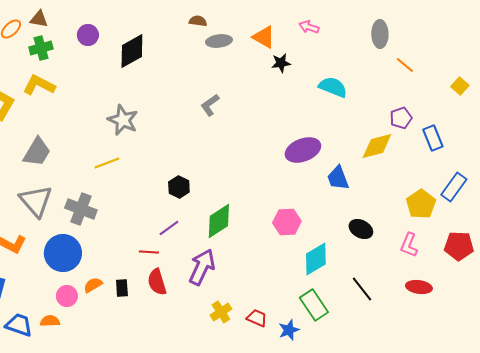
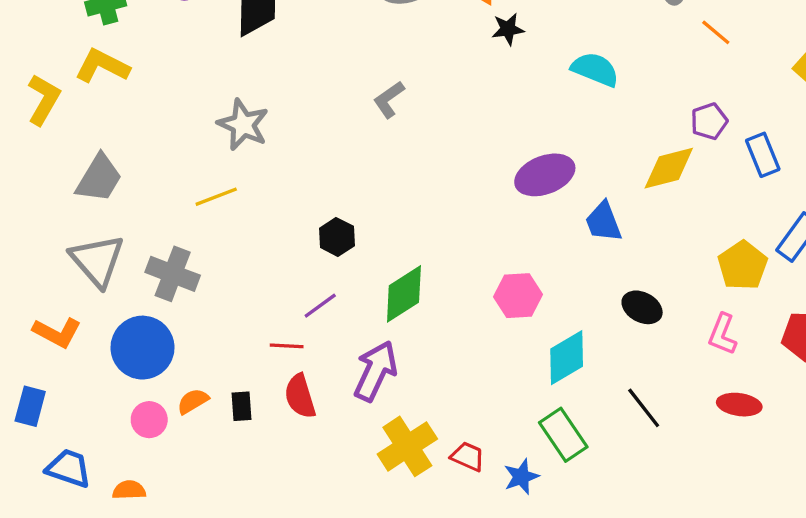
yellow cross: (221, 312) -> (407, 446), size x1.6
orange semicircle: (50, 321) -> (129, 490), moved

